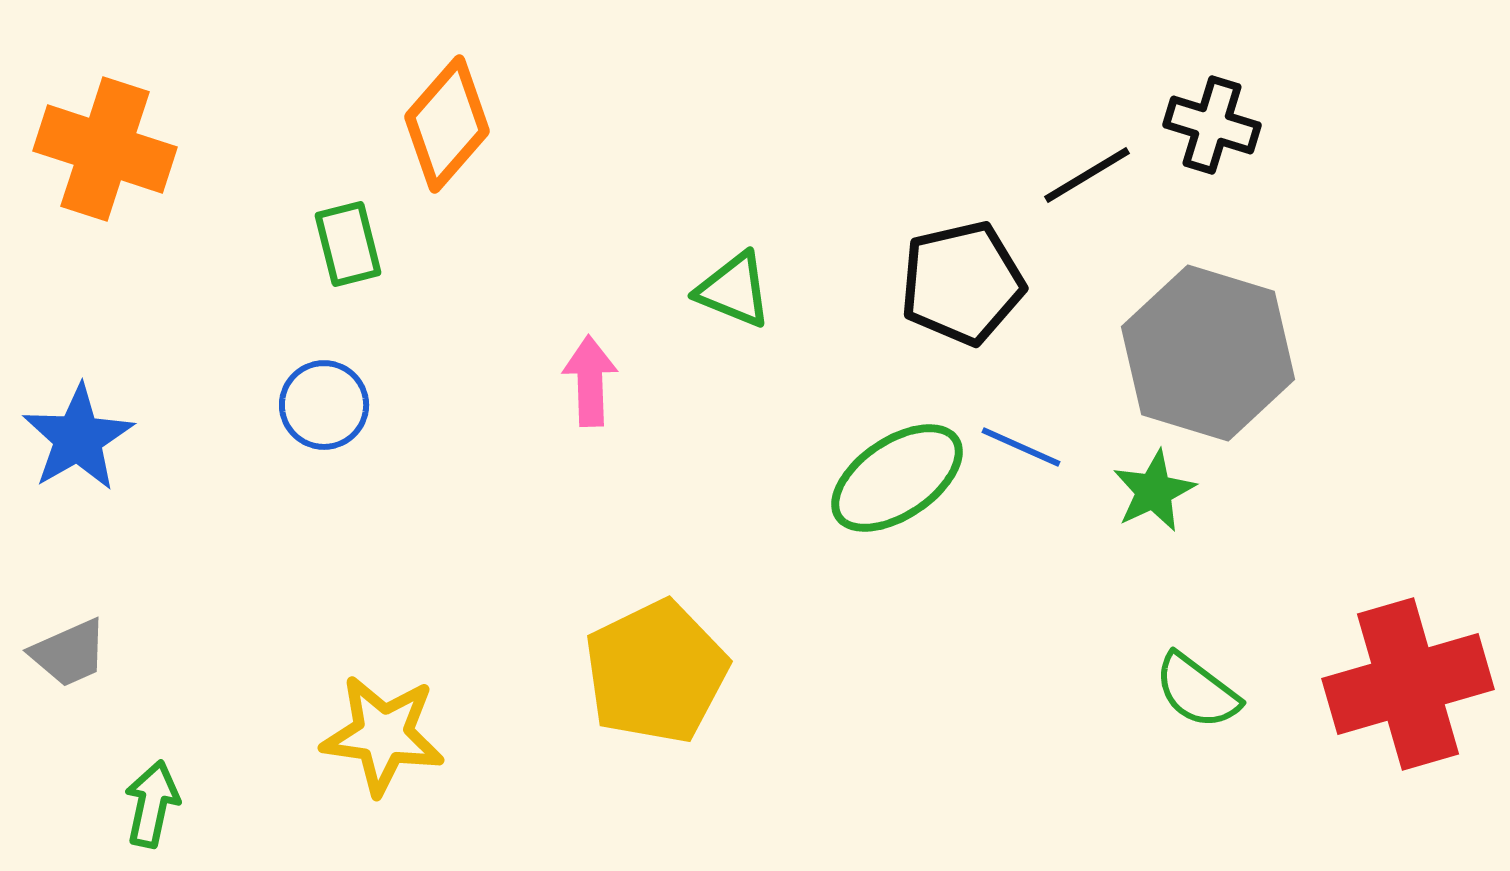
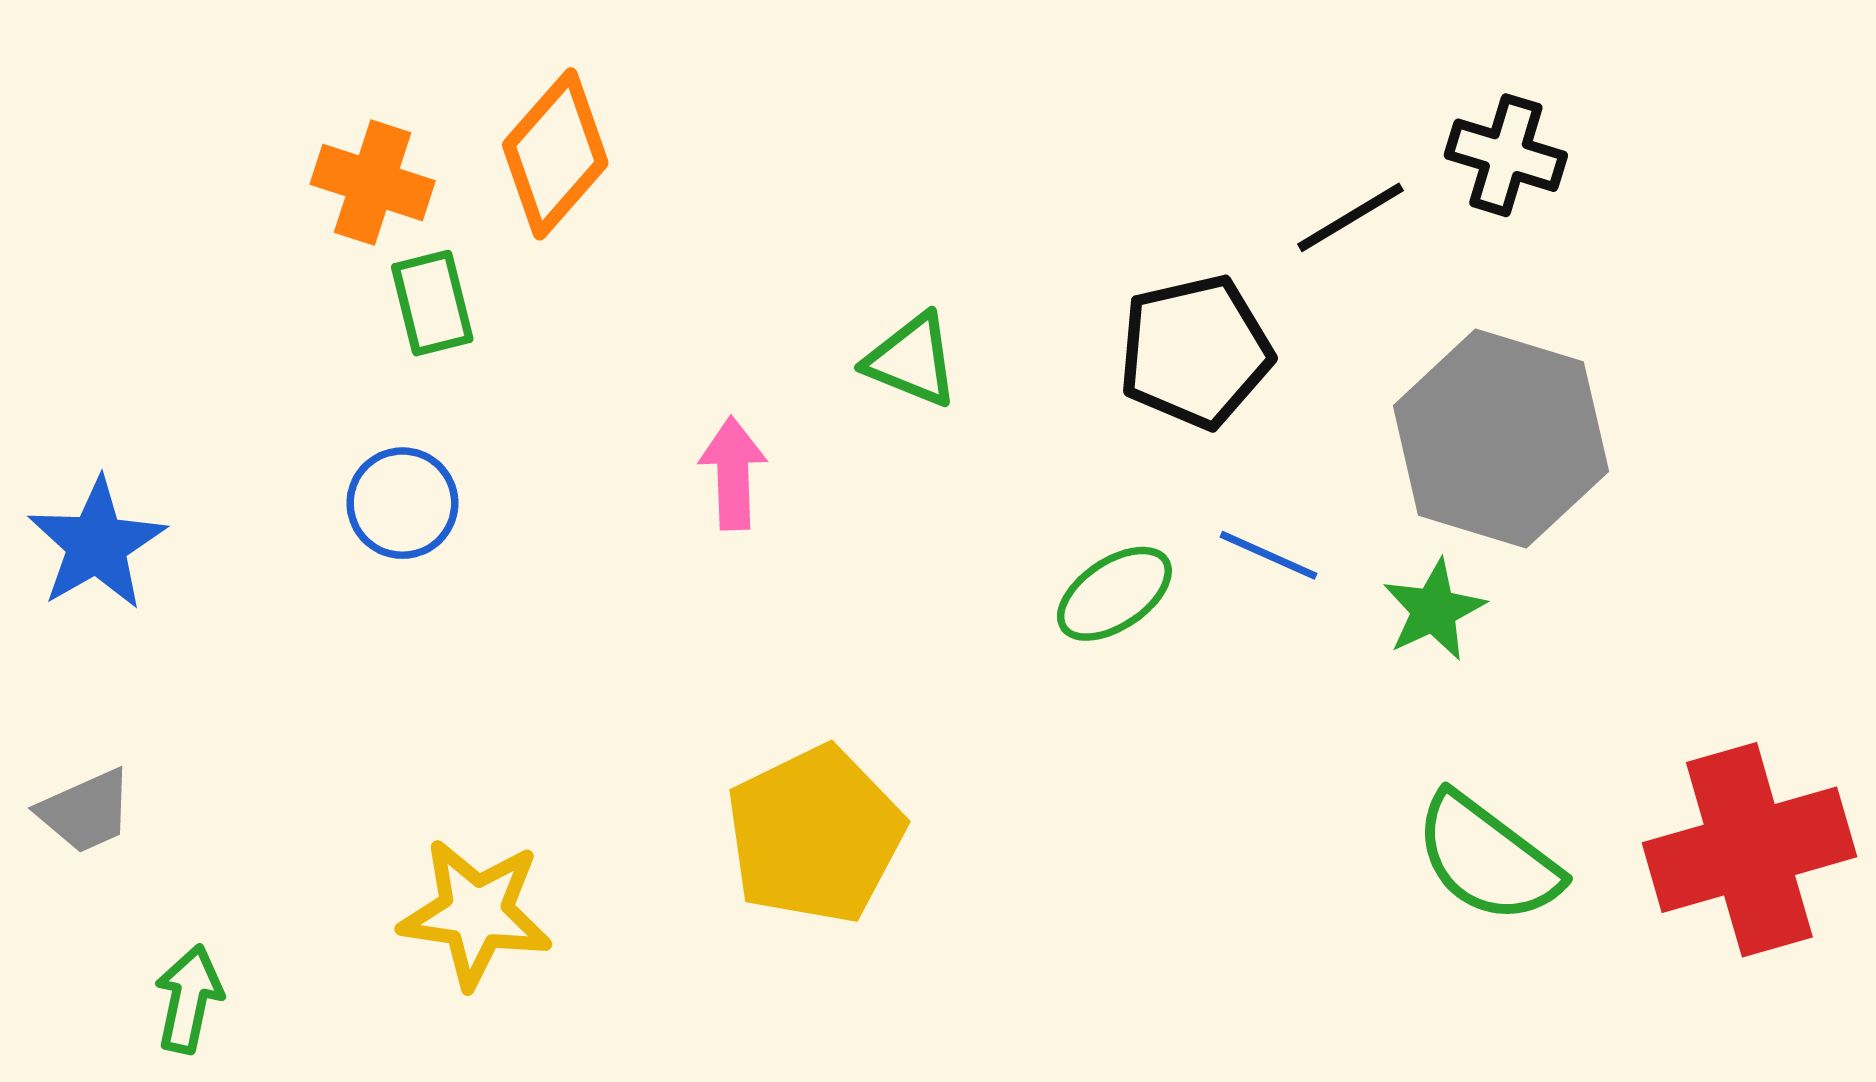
orange cross: (105, 149) -> (373, 183), moved, size x0.7
green ellipse: (897, 478) -> (1114, 594), size x0.7
green semicircle: (1197, 691) -> (1487, 858), size x1.4

